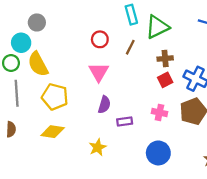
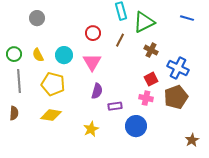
cyan circle: (21, 43) -> (64, 55), moved
brown cross: (165, 58) -> (151, 50), turned 32
yellow semicircle: (38, 64) -> (38, 55), size x0.6
red square: (165, 80) -> (151, 79), moved
blue circle: (158, 153) -> (136, 126), moved

